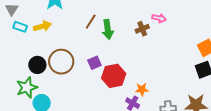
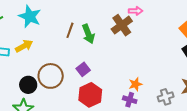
brown cross: (142, 29) -> (122, 25), size x1.5
red hexagon: (114, 76) -> (90, 95), moved

